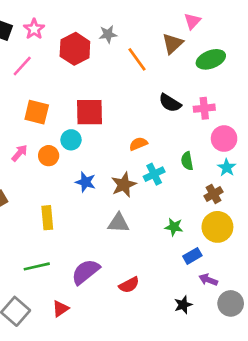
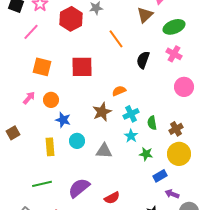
orange line: (137, 59) -> (116, 39), moved
black semicircle: (170, 103) -> (143, 60), turned 78
pink cross: (204, 108) -> (174, 54), moved, turned 35
cyan circle: (71, 140) -> (77, 141), moved
green semicircle: (187, 161) -> (152, 123), moved
cyan star: (227, 168) -> (131, 136), moved
blue star: (86, 182) -> (63, 120), moved
brown star: (124, 185) -> (102, 112), moved

